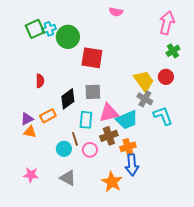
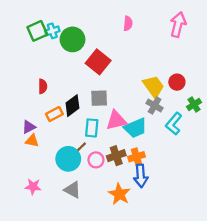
pink semicircle: (116, 12) -> (128, 23), moved, turned -96
green cross: (173, 51) -> (194, 104), moved
red square: (92, 58) -> (98, 62), turned 30
orange rectangle: (48, 116) -> (54, 114), moved
cyan L-shape: (163, 116) -> (174, 124), turned -120
brown cross: (109, 136) -> (116, 156), moved
brown line: (75, 139) -> (80, 148), turned 64
cyan circle: (64, 149) -> (68, 159), size x1.5

